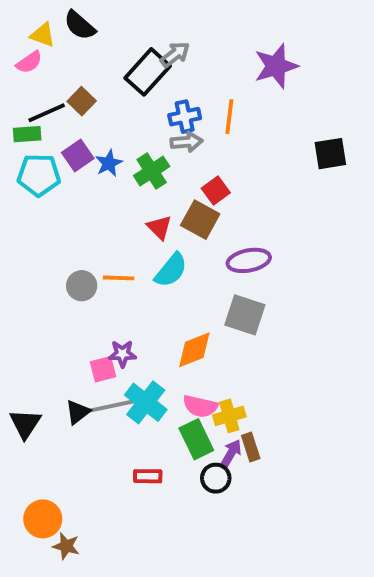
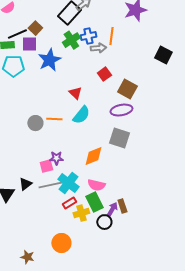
gray arrow: (187, 142) -> (98, 48), moved
black square: (330, 154) -> (163, 55), turned 36
purple square: (78, 155) -> (29, 44), moved, turned 35
blue star: (109, 163) -> (49, 60), size x1.6
green cross: (152, 171) -> (71, 40), moved
brown square: (200, 220) -> (127, 89), moved
black triangle: (78, 412) -> (25, 184), moved
yellow cross: (229, 416) -> (81, 213), moved
red rectangle: (148, 476) -> (69, 203), moved, turned -32
orange circle: (43, 519) -> (61, 243), moved

